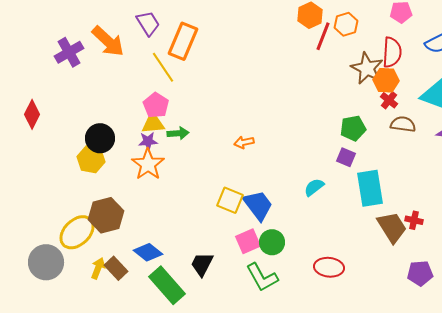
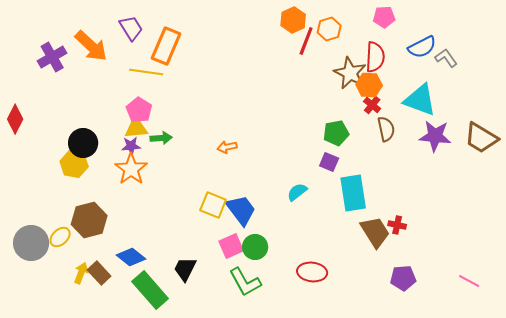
yellow line: (163, 67) -> (146, 72), turned -48
brown semicircle: (403, 124) -> (386, 129), turned 70
yellow ellipse: (77, 232) -> (60, 237), size x0.6
gray circle: (46, 262) -> (31, 243), moved

